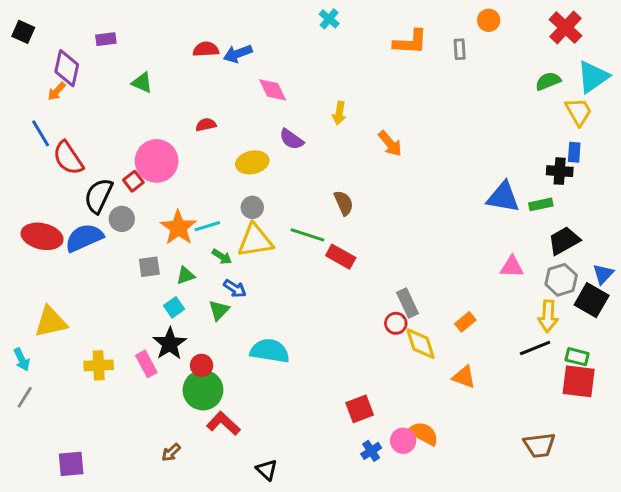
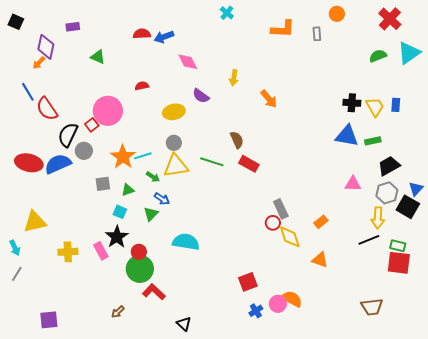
yellow trapezoid: (579, 112) -> (375, 107), moved
black cross: (560, 171) -> (352, 103), moved
red rectangle: (341, 257) -> (249, 164), moved
cyan square: (174, 307) -> (120, 212), turned -32

